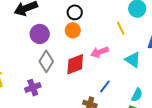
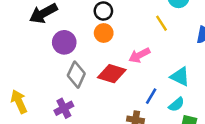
cyan triangle: (133, 60) -> (180, 77), moved
red diamond: (75, 64) -> (112, 74), turned 45
cyan semicircle: (137, 95) -> (176, 104), moved, turned 32

